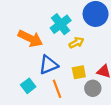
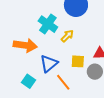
yellow square: (79, 72) -> (78, 61), turned 32
cyan square: (28, 86) -> (29, 81), moved

